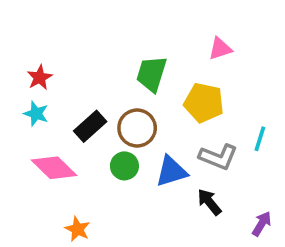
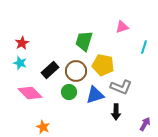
yellow pentagon: (204, 103) -> (103, 65), moved
cyan line: (260, 139) -> (144, 47), moved
black arrow: (209, 202) -> (116, 112), turned -140

